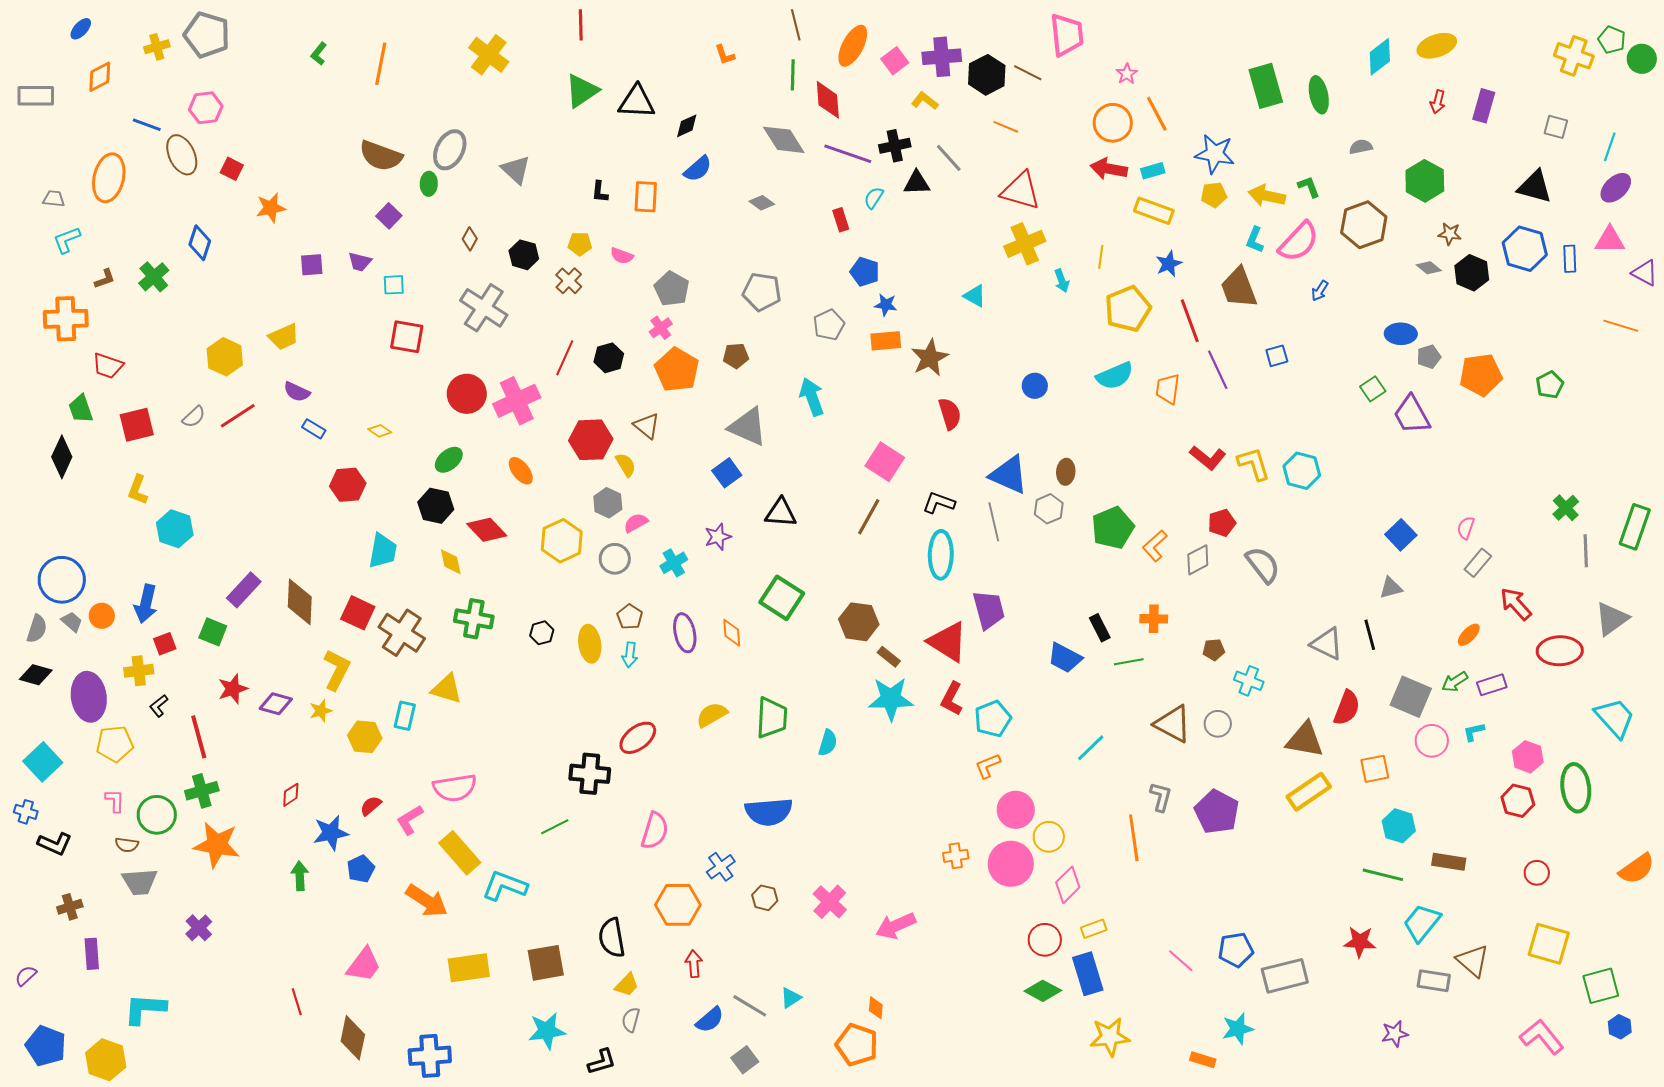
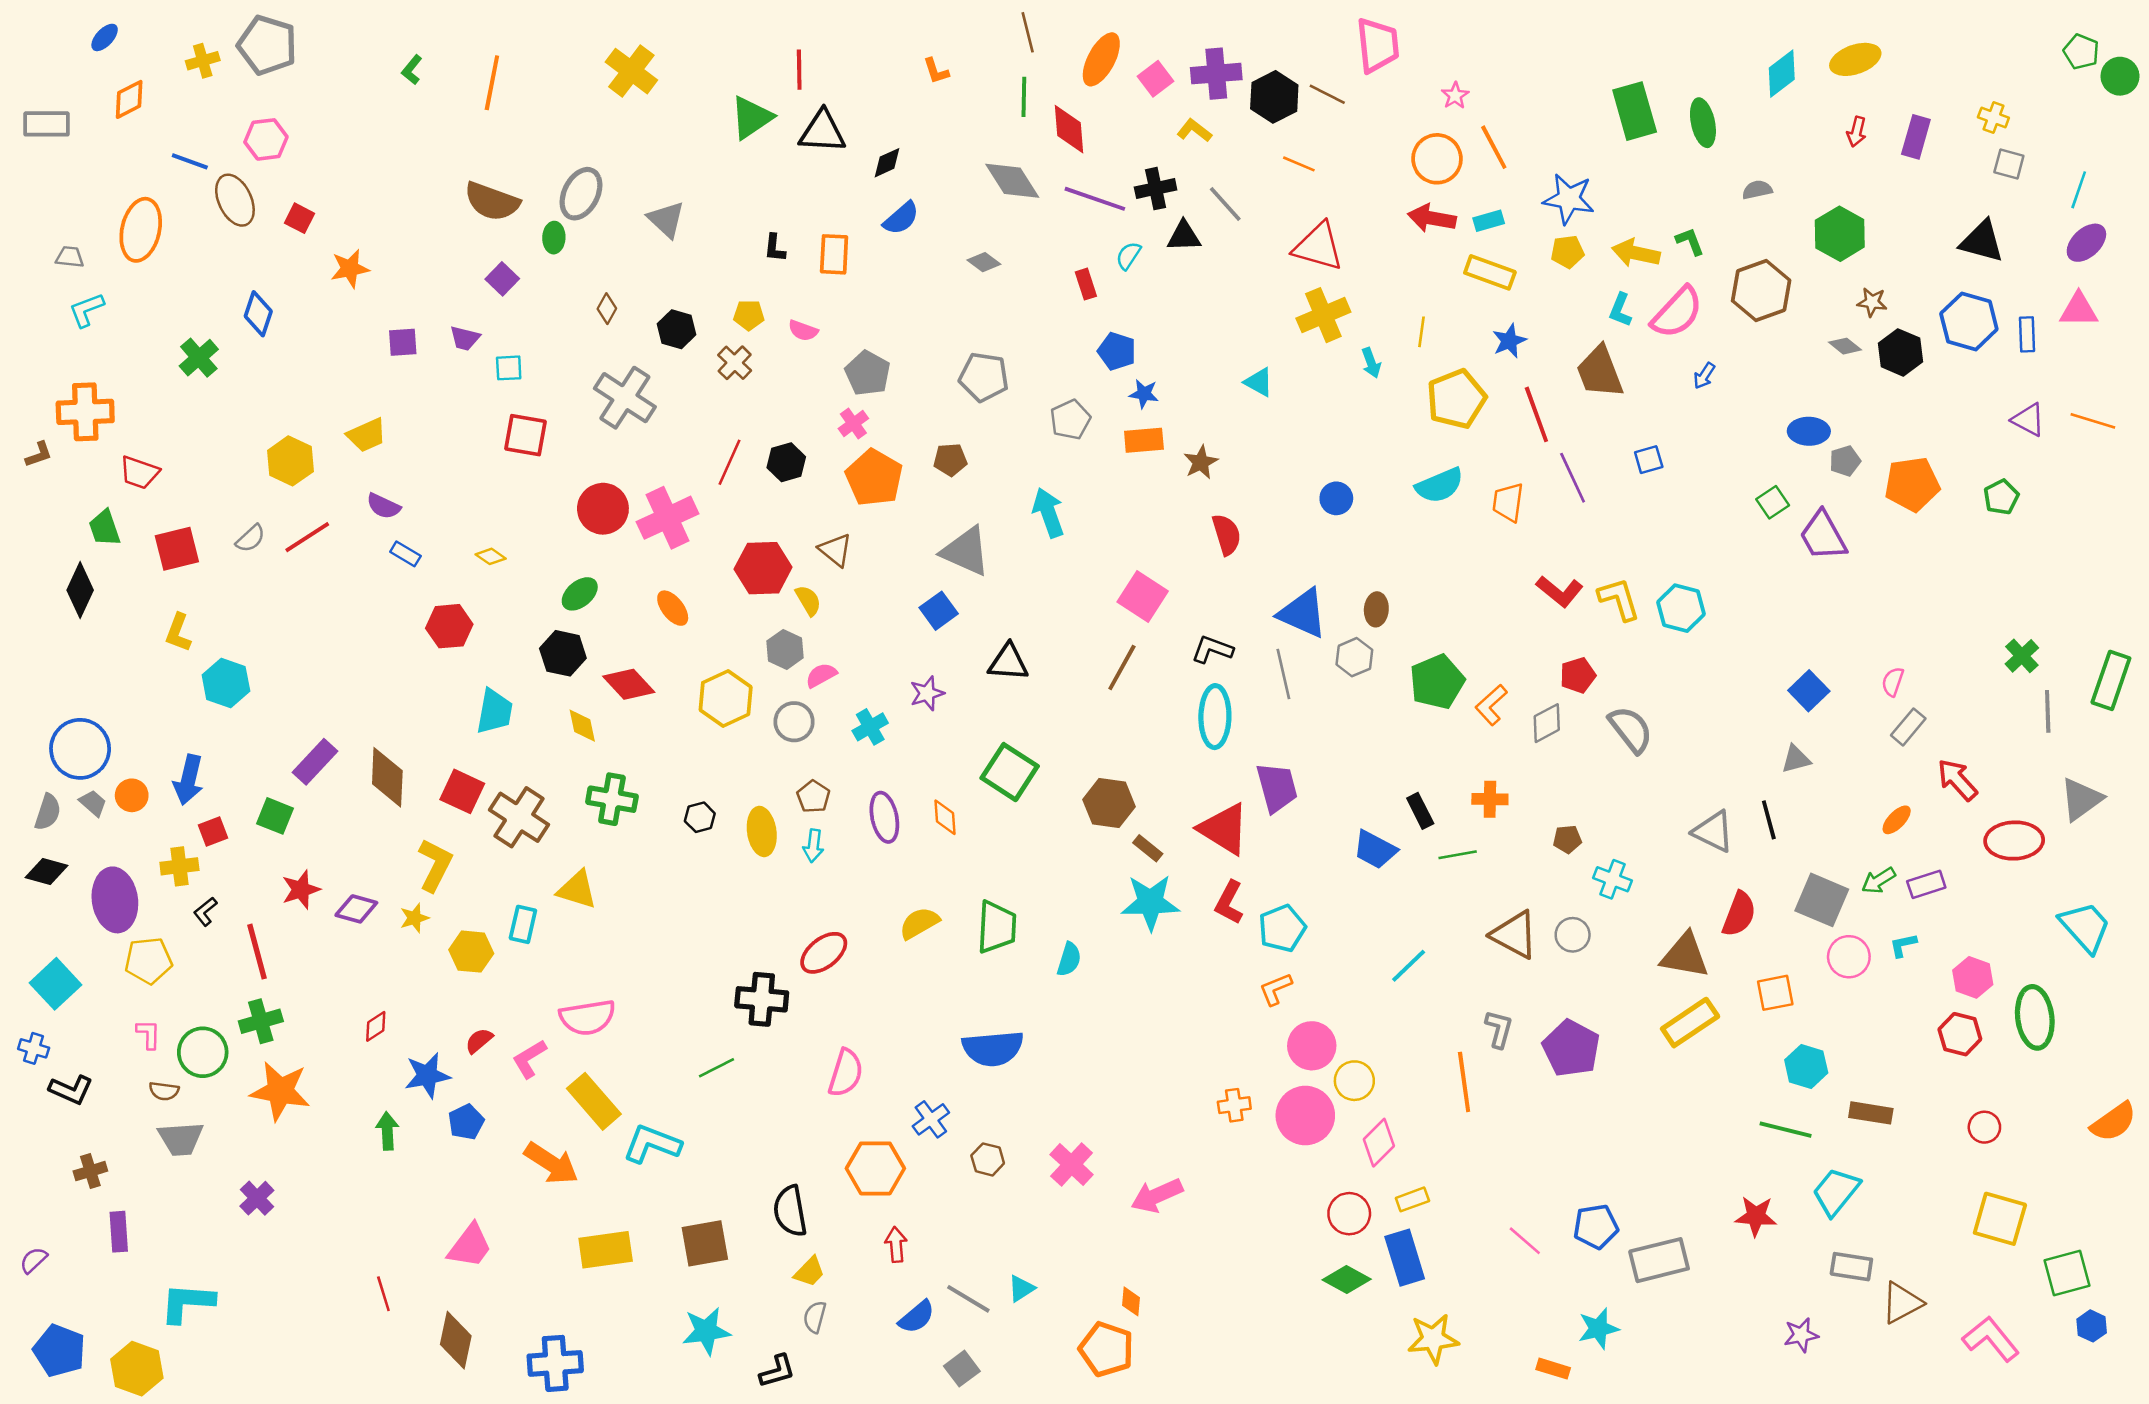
red line: (581, 25) -> (799, 70), moved
yellow cross: (1574, 56) -> (1993, 117), moved, size x0.6
purple triangle: (1645, 273) -> (2028, 420), moved
brown L-shape: (105, 279) -> (39, 454), moved
brown star: (930, 358) -> (1201, 462), size x0.7
brown triangle: (1473, 961) -> (1902, 1303), moved, turned 51

